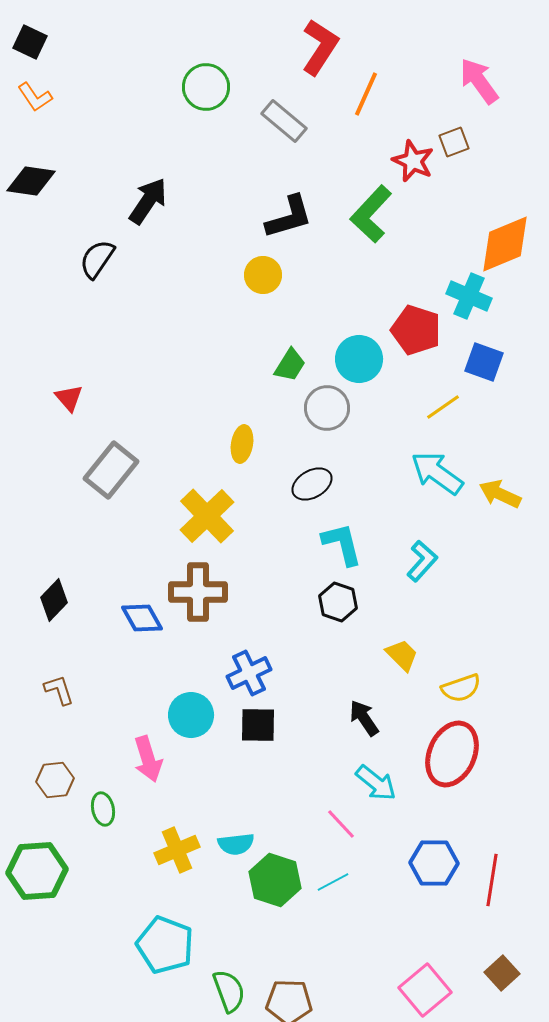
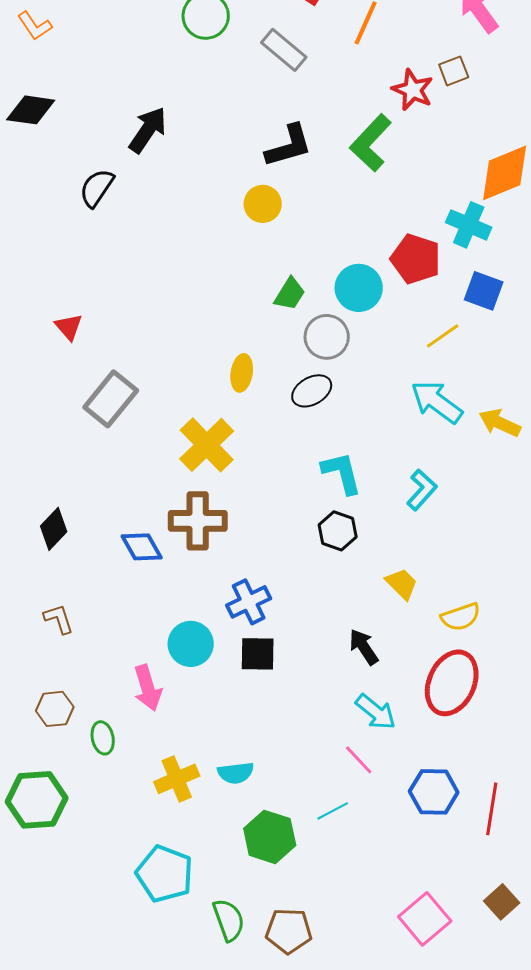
black ellipse: (312, 484) -> (312, 391), moved
pink line: (341, 824) -> (359, 760), moved
green hexagon: (275, 880) -> (270, 837), moved

